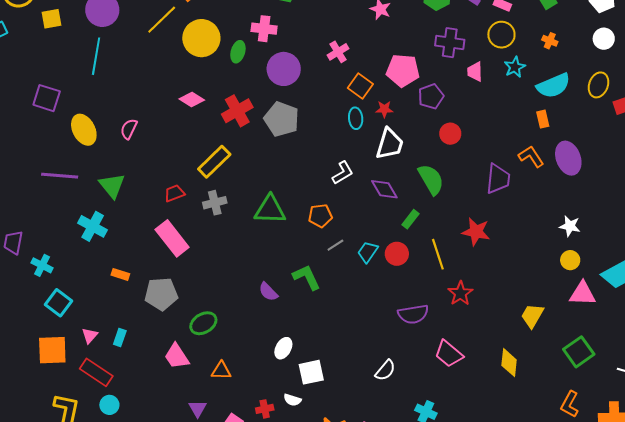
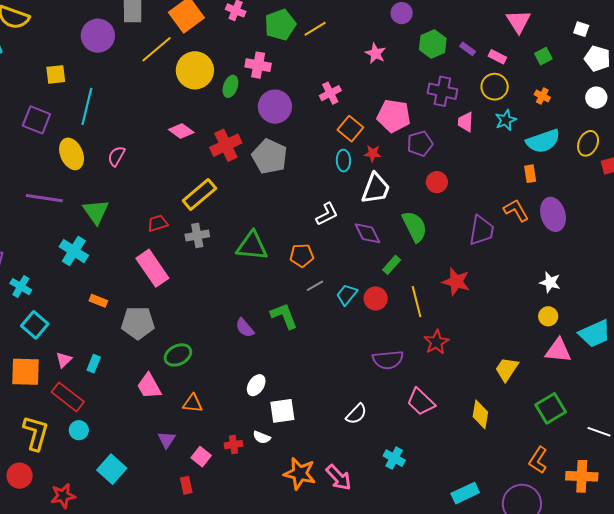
yellow square: (52, 19) -> (56, 74), moved
cyan line: (96, 56) -> (87, 106), moved

